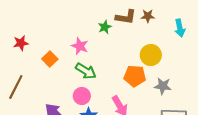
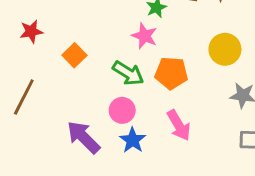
pink star: (80, 46) -> (144, 36), moved
orange pentagon: (135, 76) -> (171, 73), moved

